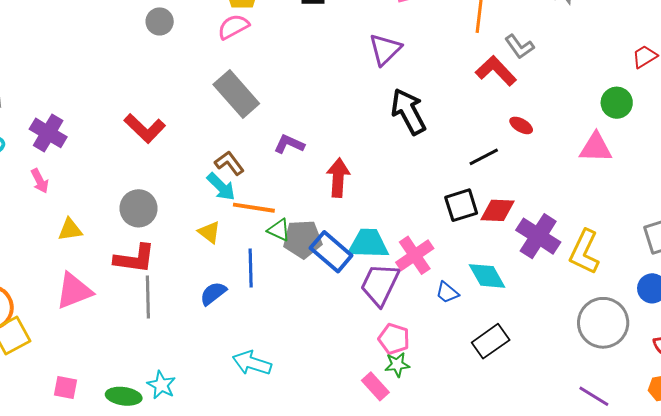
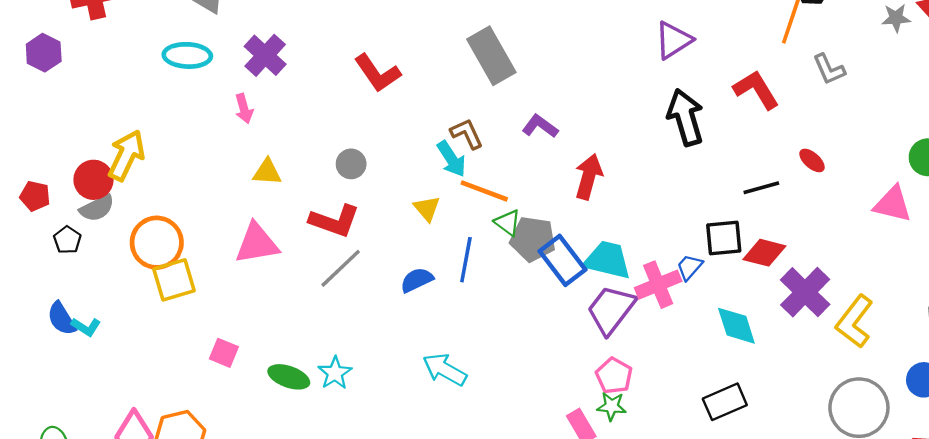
red L-shape: (496, 71) -> (756, 90), moved
gray circle: (139, 208) -> (351, 164), size x0.7
blue trapezoid: (447, 293) -> (690, 267), moved, turned 80
gray line: (148, 297) -> (341, 268), turned 36

